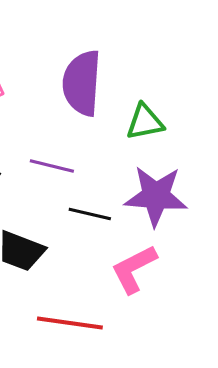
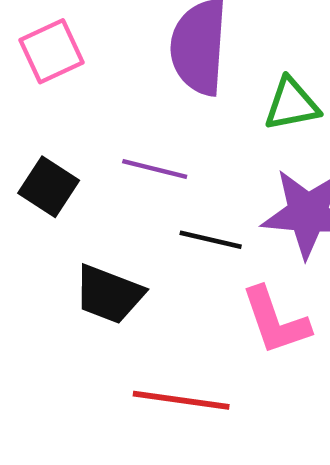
pink L-shape: (134, 269) -> (275, 321), turned -82

